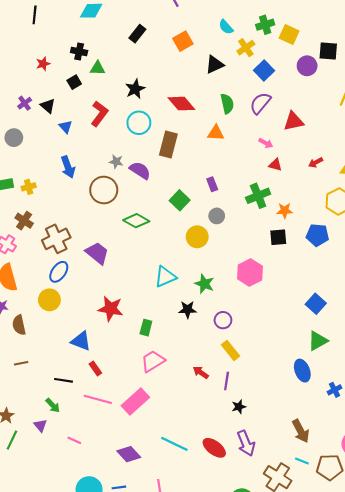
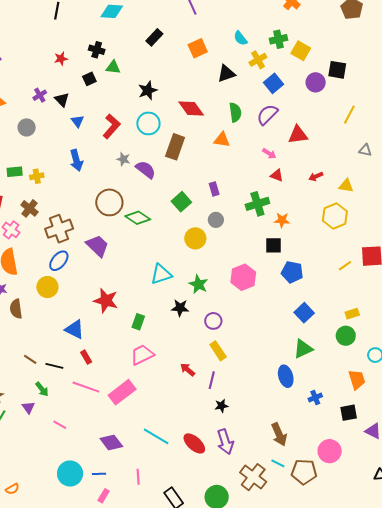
red L-shape: (99, 114) -> (112, 126), moved
brown circle: (104, 190) -> (109, 202), moved
blue pentagon: (317, 235) -> (292, 272), moved
brown line: (21, 363) -> (30, 359), moved, turned 40

